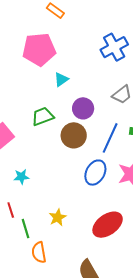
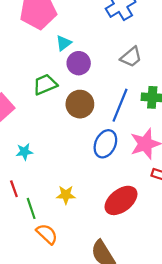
purple circle: (83, 108) -> (79, 63), moved
yellow star: (58, 217) -> (66, 195), turned 30
orange semicircle: (39, 252) -> (47, 234), turned 145

